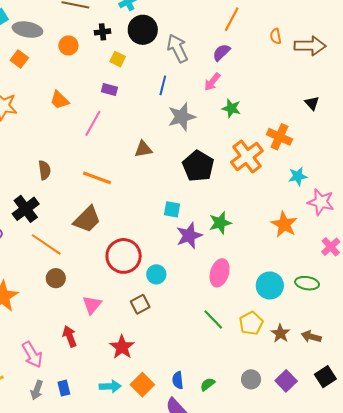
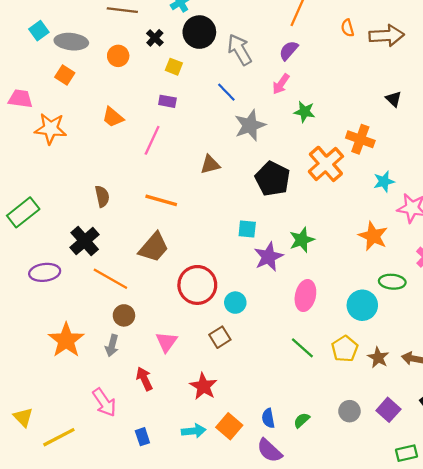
black cross: (102, 32) -> (155, 38), turned -35
blue line: (163, 85) -> (226, 92), turned -54
green ellipse: (307, 283) -> (392, 282), moved
gray arrow: (37, 390) -> (112, 346), moved

